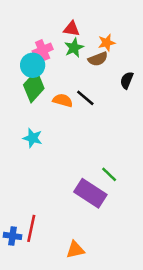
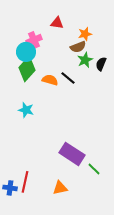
green star: (74, 48) -> (85, 60), moved
green line: (109, 174) -> (94, 169), moved
orange triangle: (75, 250) -> (60, 188), moved

